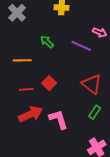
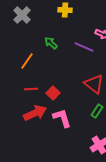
orange line: (22, 60) -> (27, 61), turned -54
red square: (49, 83) -> (53, 93), moved

